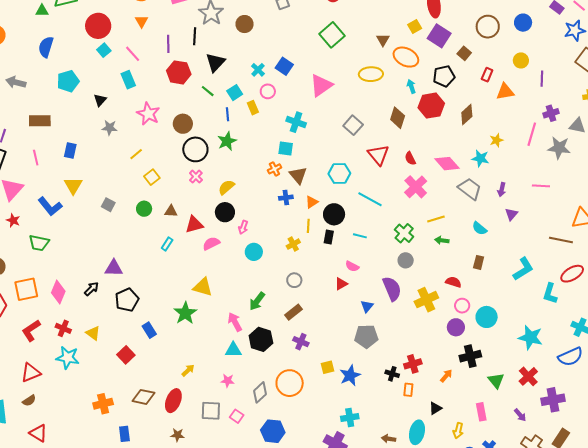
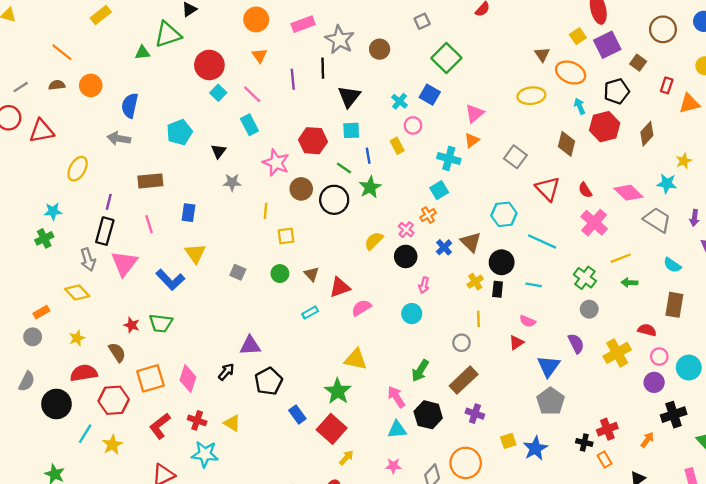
green square: (332, 35) -> (446, 58), moved
purple square: (439, 36) -> (607, 45), turned 35
blue semicircle: (46, 47) -> (130, 105), moved
red hexagon: (179, 72) -> (313, 141), moved
pink triangle: (321, 85) -> (475, 113), size x0.7
green line: (208, 91) -> (344, 168), moved
cyan square: (235, 93) -> (351, 130), moved, turned 35
brown circle: (183, 124) -> (301, 189), moved
cyan square: (286, 148) -> (439, 190), turned -35
yellow line: (136, 154) -> (266, 211), turned -40
brown triangle: (298, 175) -> (471, 242), moved
yellow square: (152, 177) -> (286, 236), turned 35
pink cross: (196, 177) -> (406, 230), moved
blue cross: (286, 198) -> (444, 247), turned -32
orange triangle: (312, 202) -> (472, 140), moved
brown triangle: (171, 211) -> (311, 274), turned 48
black circle: (225, 212) -> (406, 256), moved
red star: (13, 220) -> (132, 325), moved
yellow line: (308, 226) -> (478, 319), moved
pink arrow: (243, 227) -> (424, 285), moved
cyan rectangle: (167, 244) -> (310, 313), turned 32
yellow cross: (293, 244) -> (475, 282), moved
brown rectangle: (479, 262) -> (674, 305), size x1.5
purple semicircle: (392, 289) -> (576, 343), size x0.7
blue triangle: (367, 306) -> (549, 366), size x1.5
brown rectangle: (293, 312) -> (464, 380), size x1.4
gray pentagon: (366, 336) -> (551, 401), turned -30
red square: (126, 355) -> (332, 429), moved, size x1.4
orange rectangle: (408, 390) -> (605, 460), turned -32

